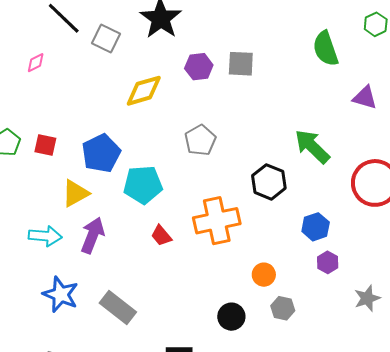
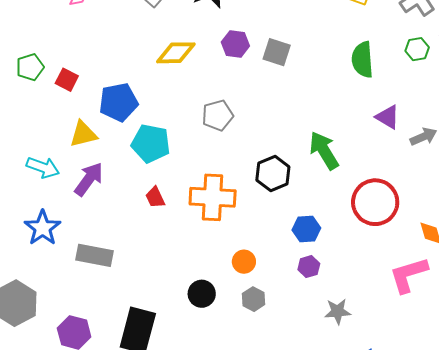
gray rectangle: (118, 307) -> (95, 255), turned -42

